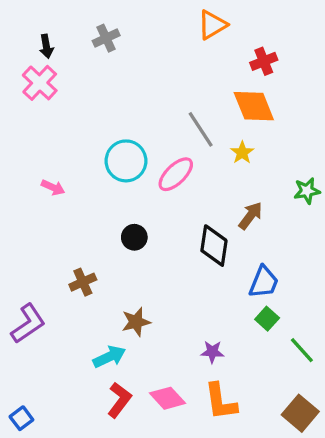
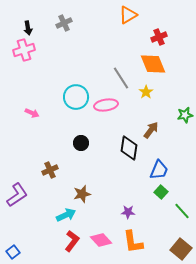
pink cross: (40, 83) -> (24, 50), turned 30
pink ellipse: (176, 174) -> (106, 105), turned 35

